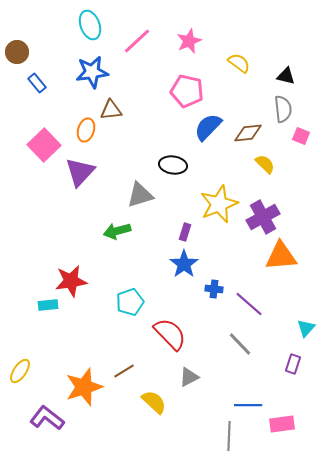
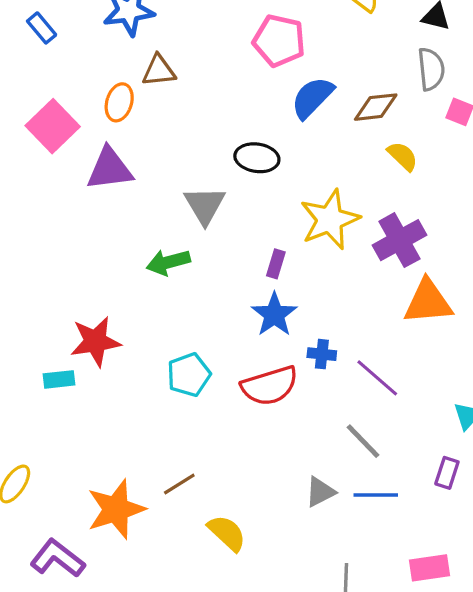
purple triangle: (80, 172) -> (110, 169), turned 40
gray triangle: (140, 195) -> (205, 205), turned -44
red semicircle: (170, 334) -> (270, 386), moved, turned 117
gray triangle: (189, 377) -> (320, 492), moved
blue line: (248, 405) -> (376, 495), moved

